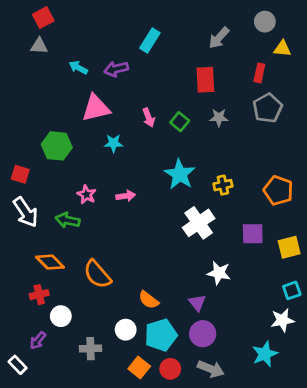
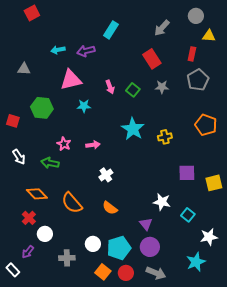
gray triangle: (39, 46) -> (24, 69), moved
cyan arrow: (78, 68) -> (58, 50), turned -40
red rectangle: (205, 80) -> (152, 59), turned -30
red square: (20, 174) -> (13, 121), moved
orange pentagon: (278, 191) -> (206, 125), moved
white arrow: (26, 212) -> (19, 157), size x0.7
white cross: (199, 223) -> (106, 175), moved, size x0.6
cyan square: (292, 290) -> (188, 215), moved, turned -32
red cross: (39, 295) -> (29, 218), turned -32
orange semicircle: (149, 300) -> (110, 208), moved

